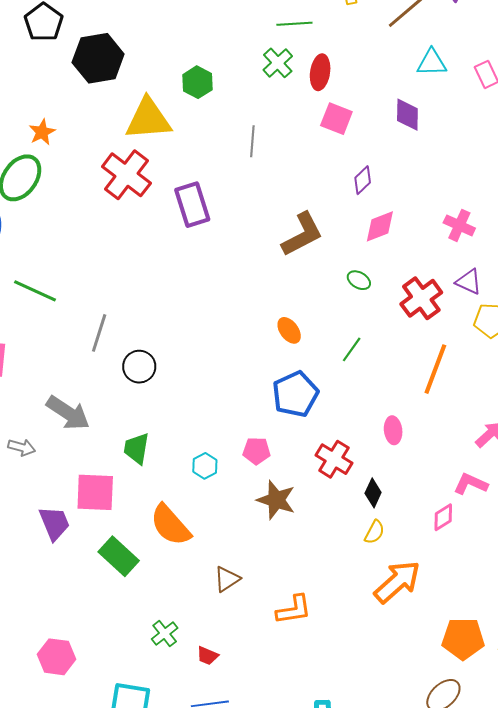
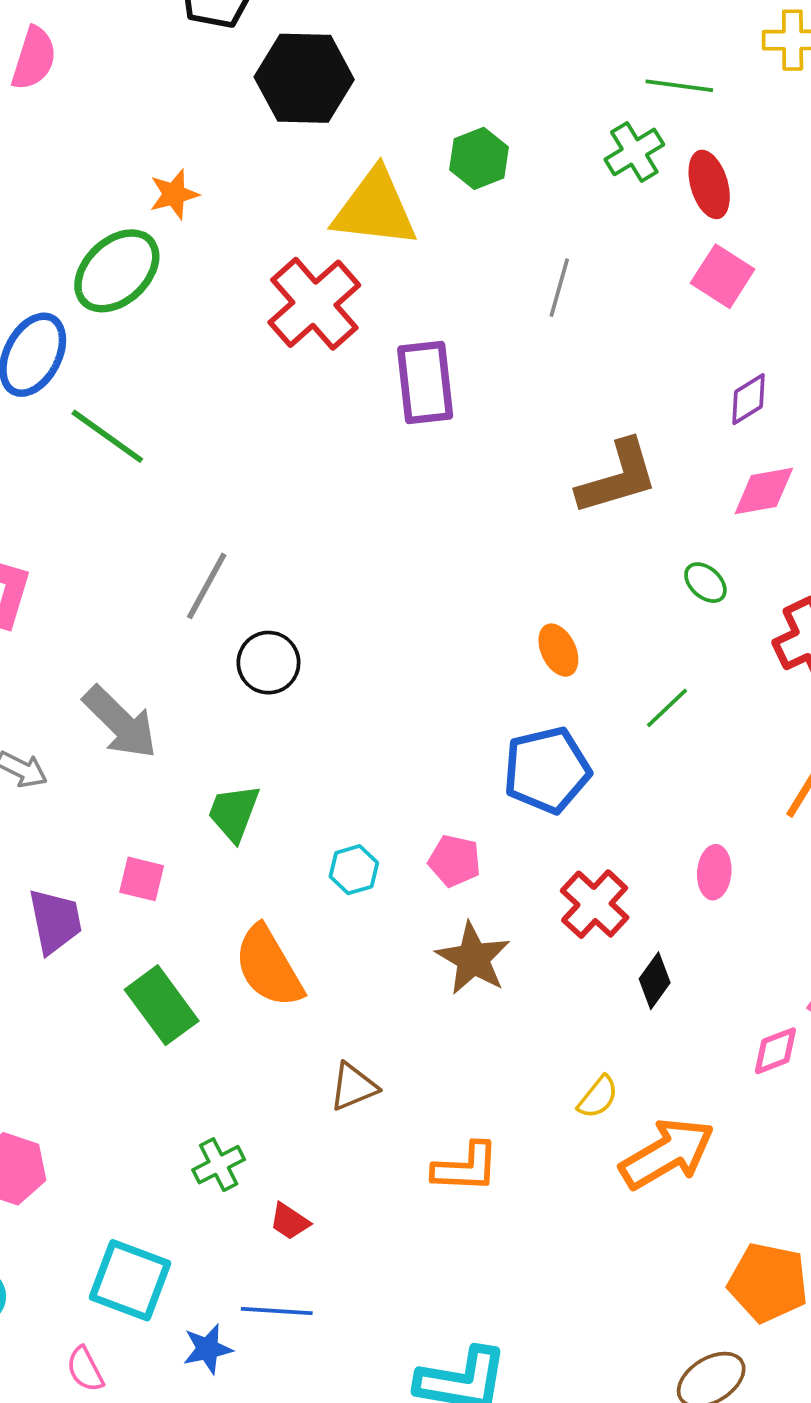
red ellipse: (320, 72) -> (709, 184), turned -36
green line: (35, 291) -> (107, 436), moved
pink square: (95, 492) -> (142, 879), size x0.6
yellow semicircle: (374, 532) -> (598, 1097), moved

